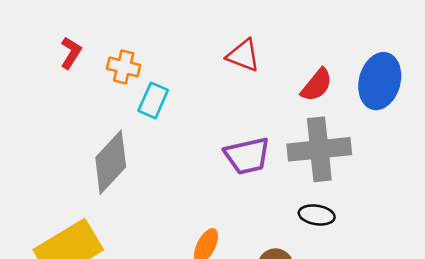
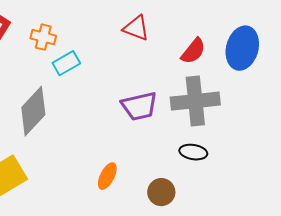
cyan rectangle: (153, 100) -> (66, 63), turned 36

